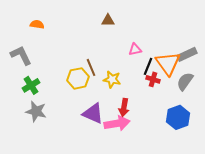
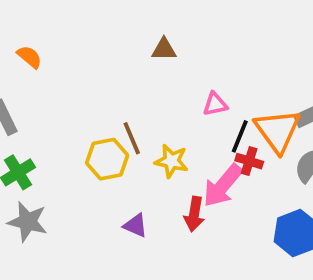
orange semicircle: (37, 24) -> (29, 57), turned 32
purple triangle: (93, 113) -> (136, 225), size x0.6
pink arrow: (117, 123) -> (223, 186), moved, turned 140

